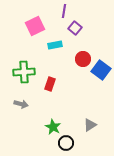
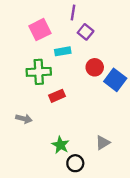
green cross: (24, 72) -> (39, 72), moved
red rectangle: (50, 84) -> (57, 96), turned 48

